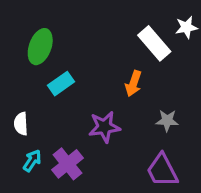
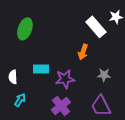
cyan rectangle: (61, 84) -> (41, 69), moved, turned 35
purple cross: (67, 164) -> (61, 106), moved

